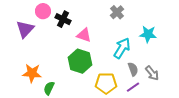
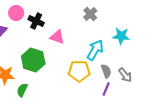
green hexagon: (80, 61) -> (33, 60), moved
yellow pentagon: (106, 83) -> (79, 71), moved
purple line: (133, 87) -> (106, 89), turned -32

